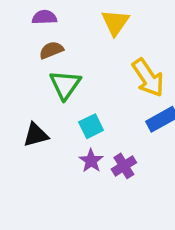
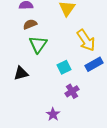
cyan square: (91, 126) -> (64, 67), moved
purple star: (91, 161) -> (53, 114), moved

